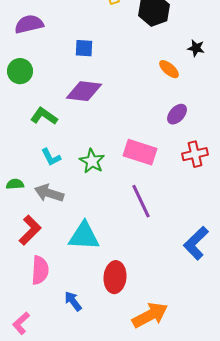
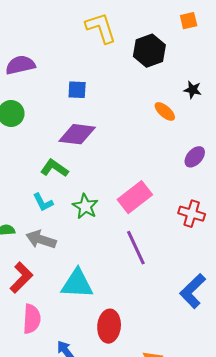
purple ellipse: (177, 114) -> (195, 157), moved
green L-shape: (44, 116) -> (54, 168), moved
pink rectangle: (140, 152) -> (135, 197), turned -56
red cross: (195, 154) -> (192, 214), moved, turned 30

